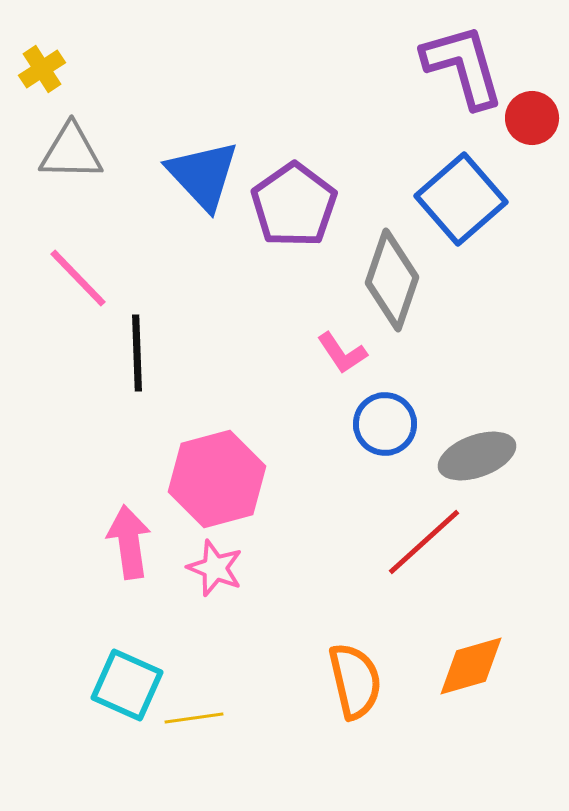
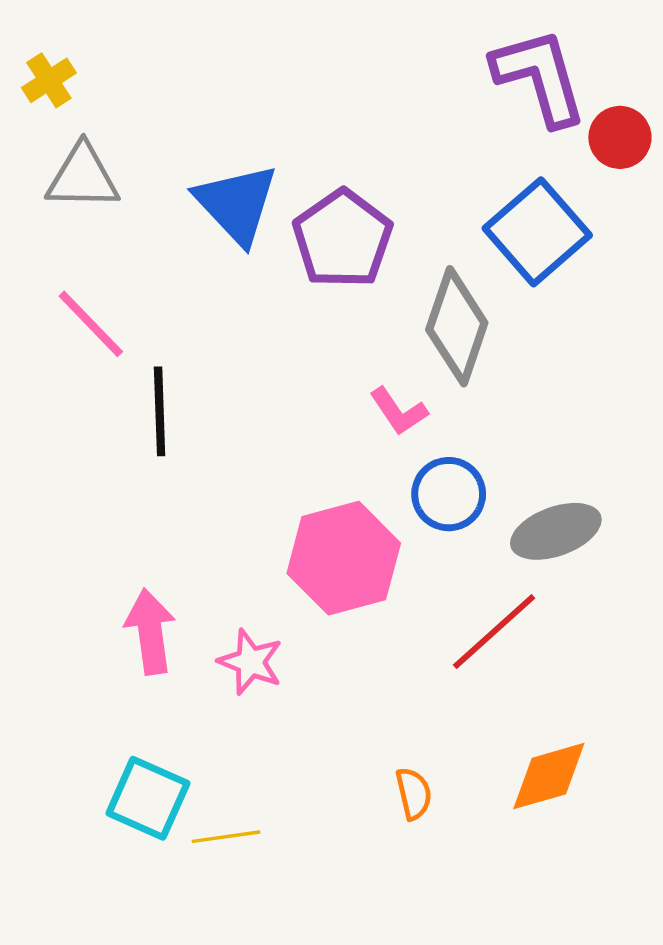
pink hexagon: (217, 479) -> (344, 558), moved
orange semicircle: (355, 681) -> (414, 794), size x0.6

